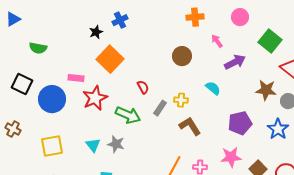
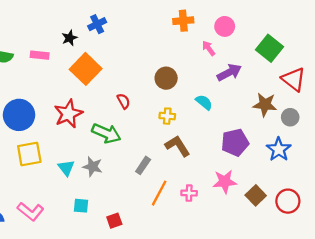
pink circle: (240, 17) -> (225, 26), moved
brown circle: (182, 56) -> (166, 78), moved
pink rectangle: (76, 78) -> (40, 55), moved
gray rectangle: (160, 108) -> (143, 165), moved
yellow square: (52, 146) -> (29, 154), moved

